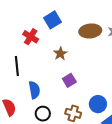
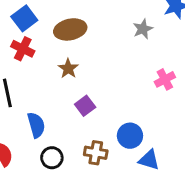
blue square: (53, 20) -> (24, 18), moved
brown ellipse: (90, 31) -> (70, 29), moved

